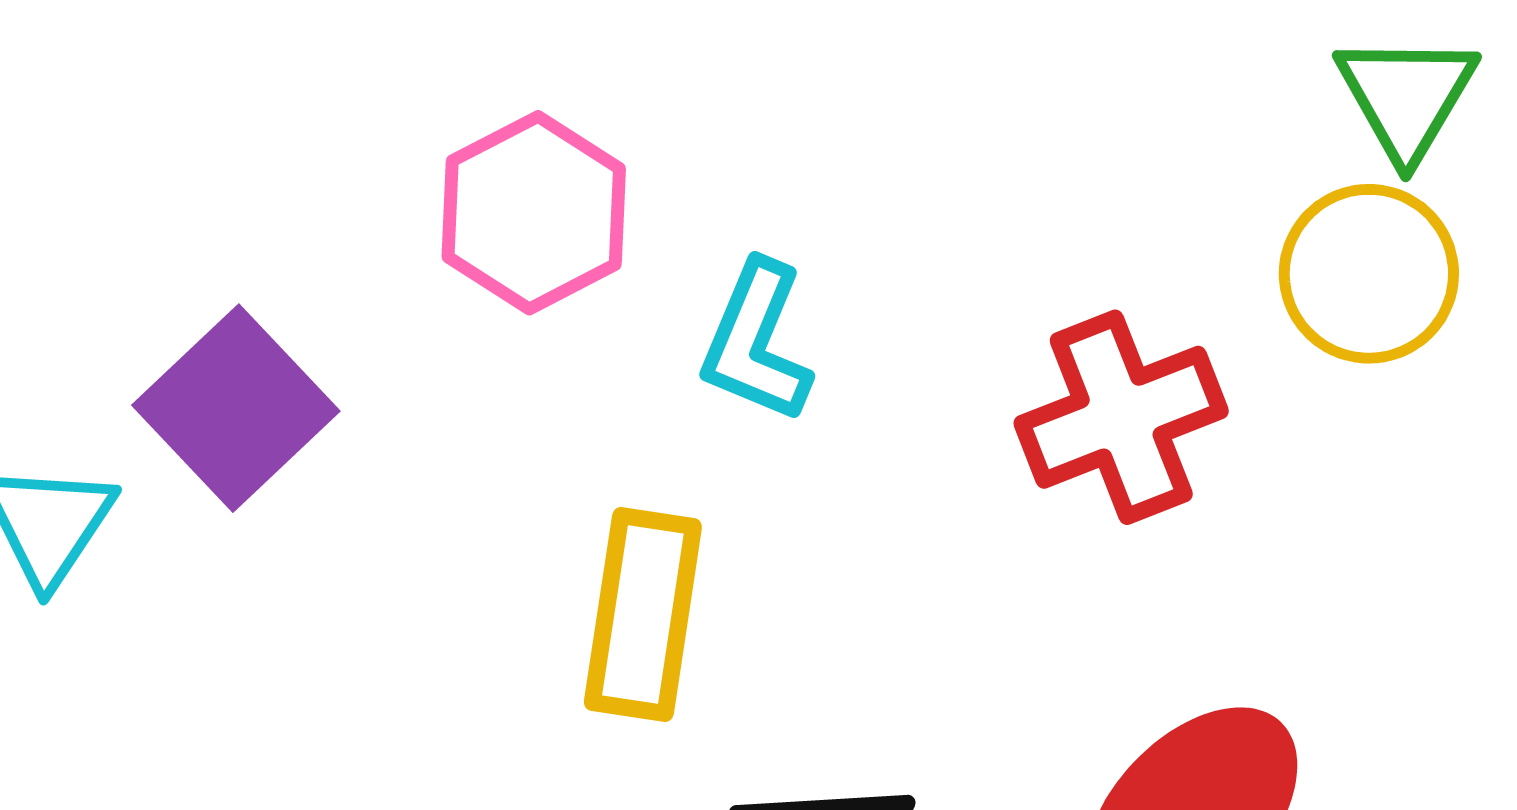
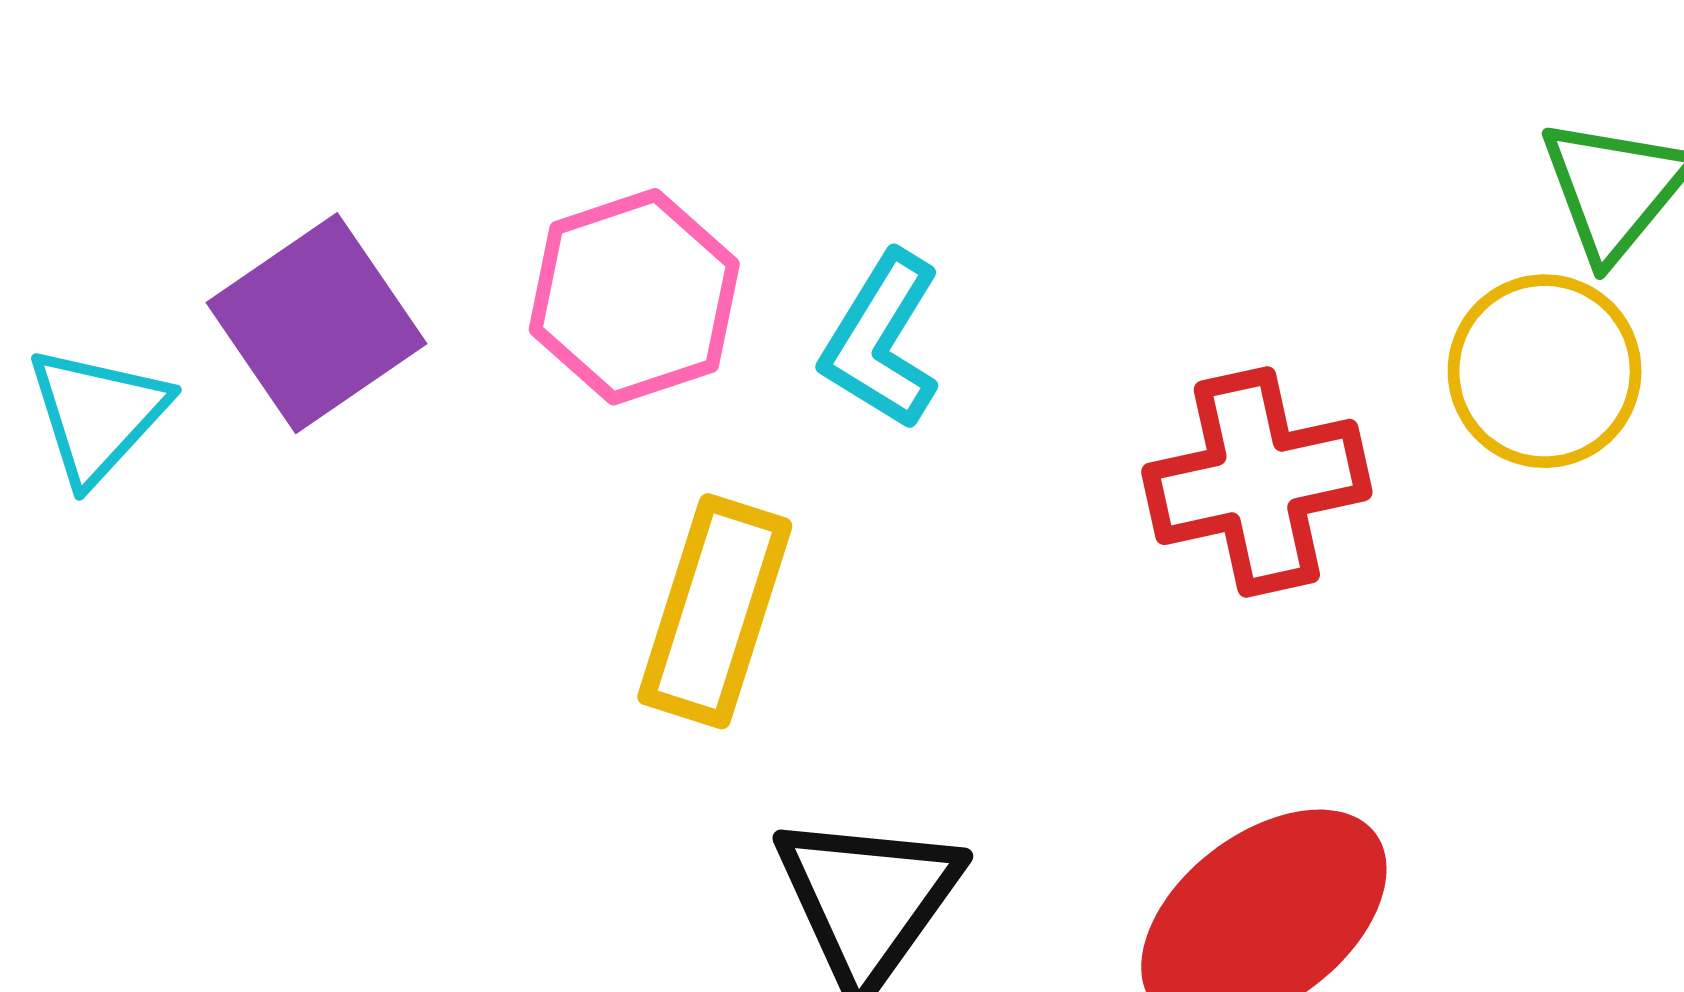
pink hexagon: (534, 213) -> (634, 297), moved

